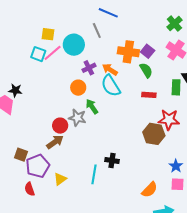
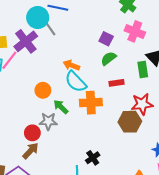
cyan circle: (74, 45) -> (38, 18), moved
orange cross: (128, 52) -> (91, 103), moved
purple cross: (89, 68) -> (26, 41), moved, size x1.6
green semicircle: (146, 70) -> (109, 58), turned -84
black cross: (112, 161) -> (93, 158), turned -32

